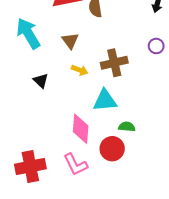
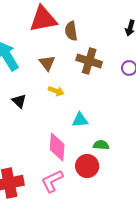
brown cross: (114, 63) -> (89, 61), moved, turned 30
cyan triangle: (105, 100) -> (80, 120), size x0.7
pink L-shape: (75, 164) -> (52, 181), turned 90

